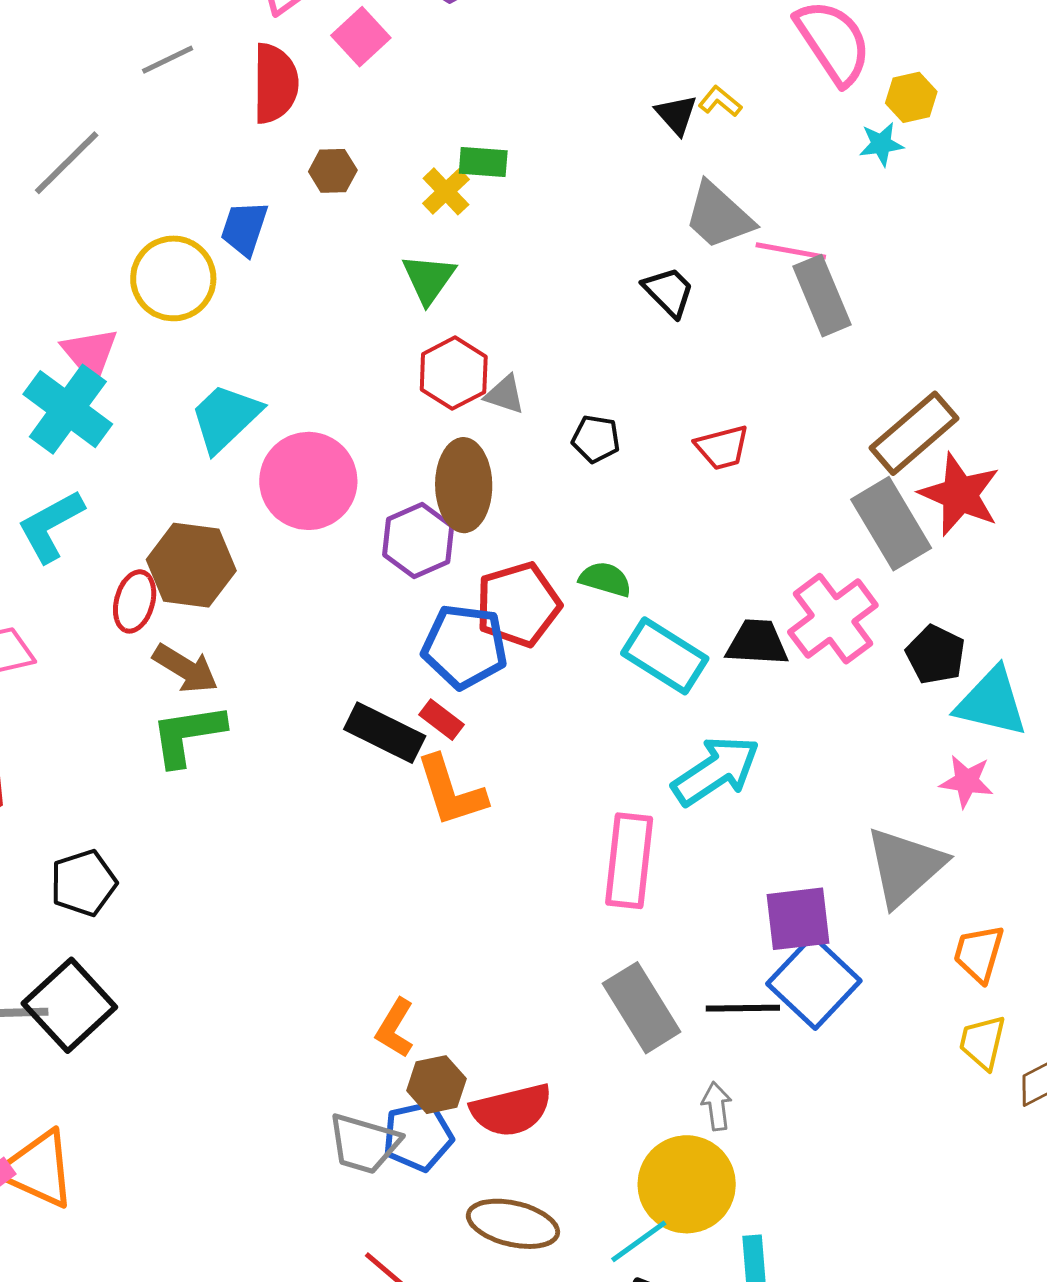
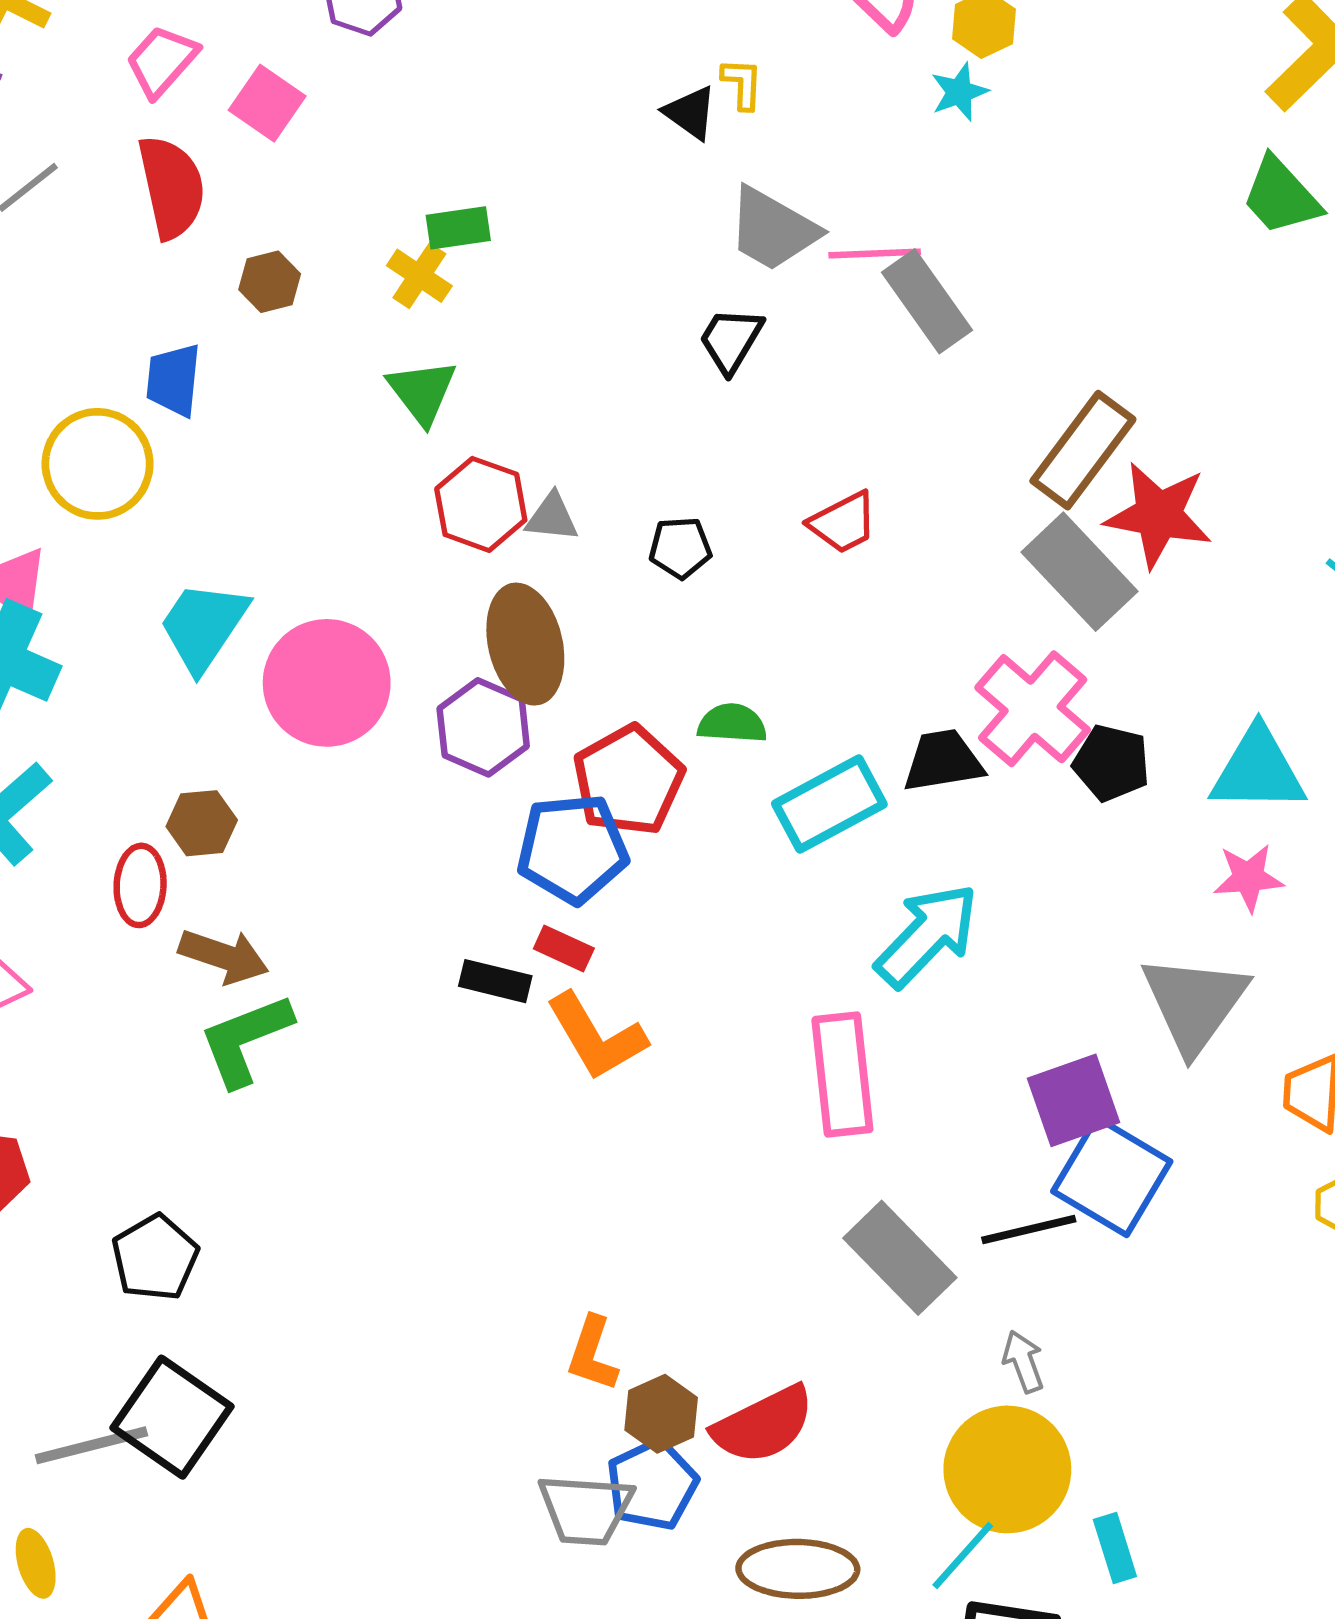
yellow L-shape: (720, 102) -> (742, 84), turned 66
black trapezoid: (669, 292) -> (731, 340), turned -92
brown hexagon: (191, 565) -> (202, 823), size x0.6
black pentagon: (936, 655) -> (1111, 763), moved
cyan rectangle: (665, 656) -> (829, 804), turned -48
black rectangle: (385, 733) -> (495, 981), size x0.7

